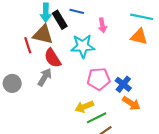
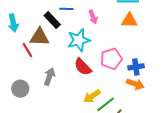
cyan arrow: (46, 13) -> (13, 23), moved
red semicircle: (53, 58) -> (83, 67), moved
pink pentagon: (99, 79) -> (111, 59), moved
blue cross: (123, 84) -> (136, 67), moved, turned -35

